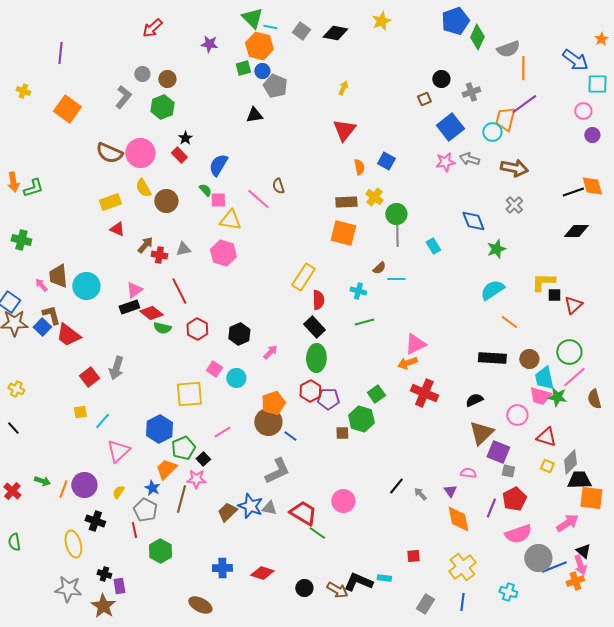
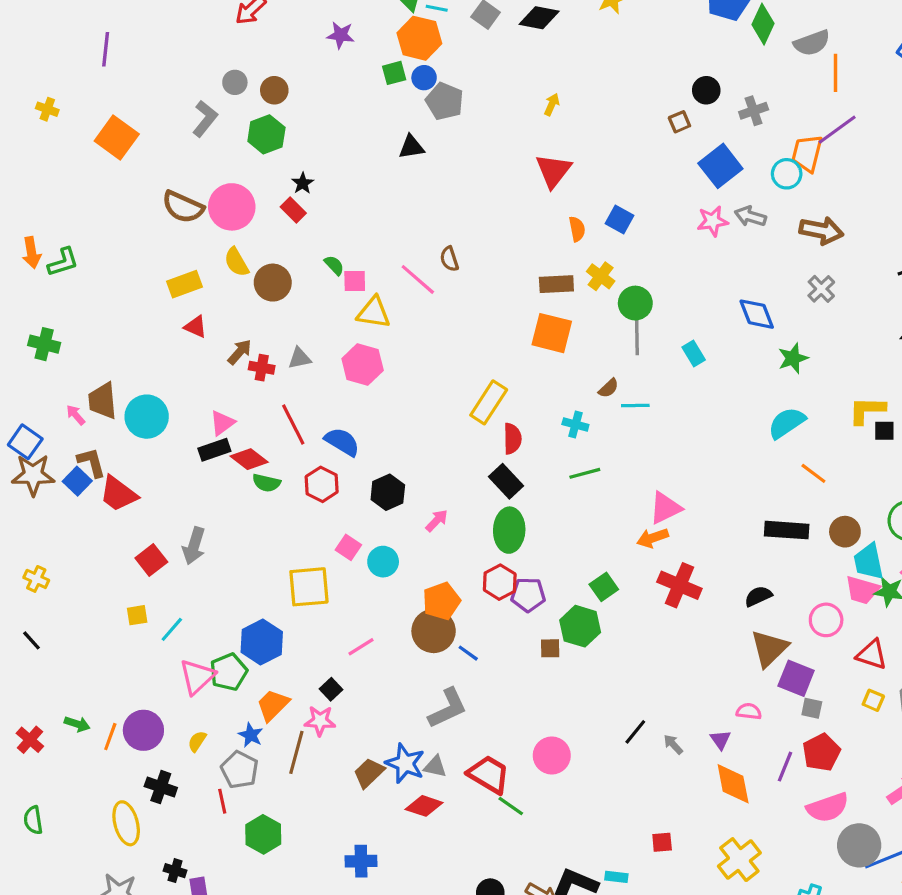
blue semicircle: (218, 165) -> (342, 442), moved, turned 90
green pentagon: (183, 448) -> (229, 672), moved
red diamond: (262, 573) -> (424, 806), moved

